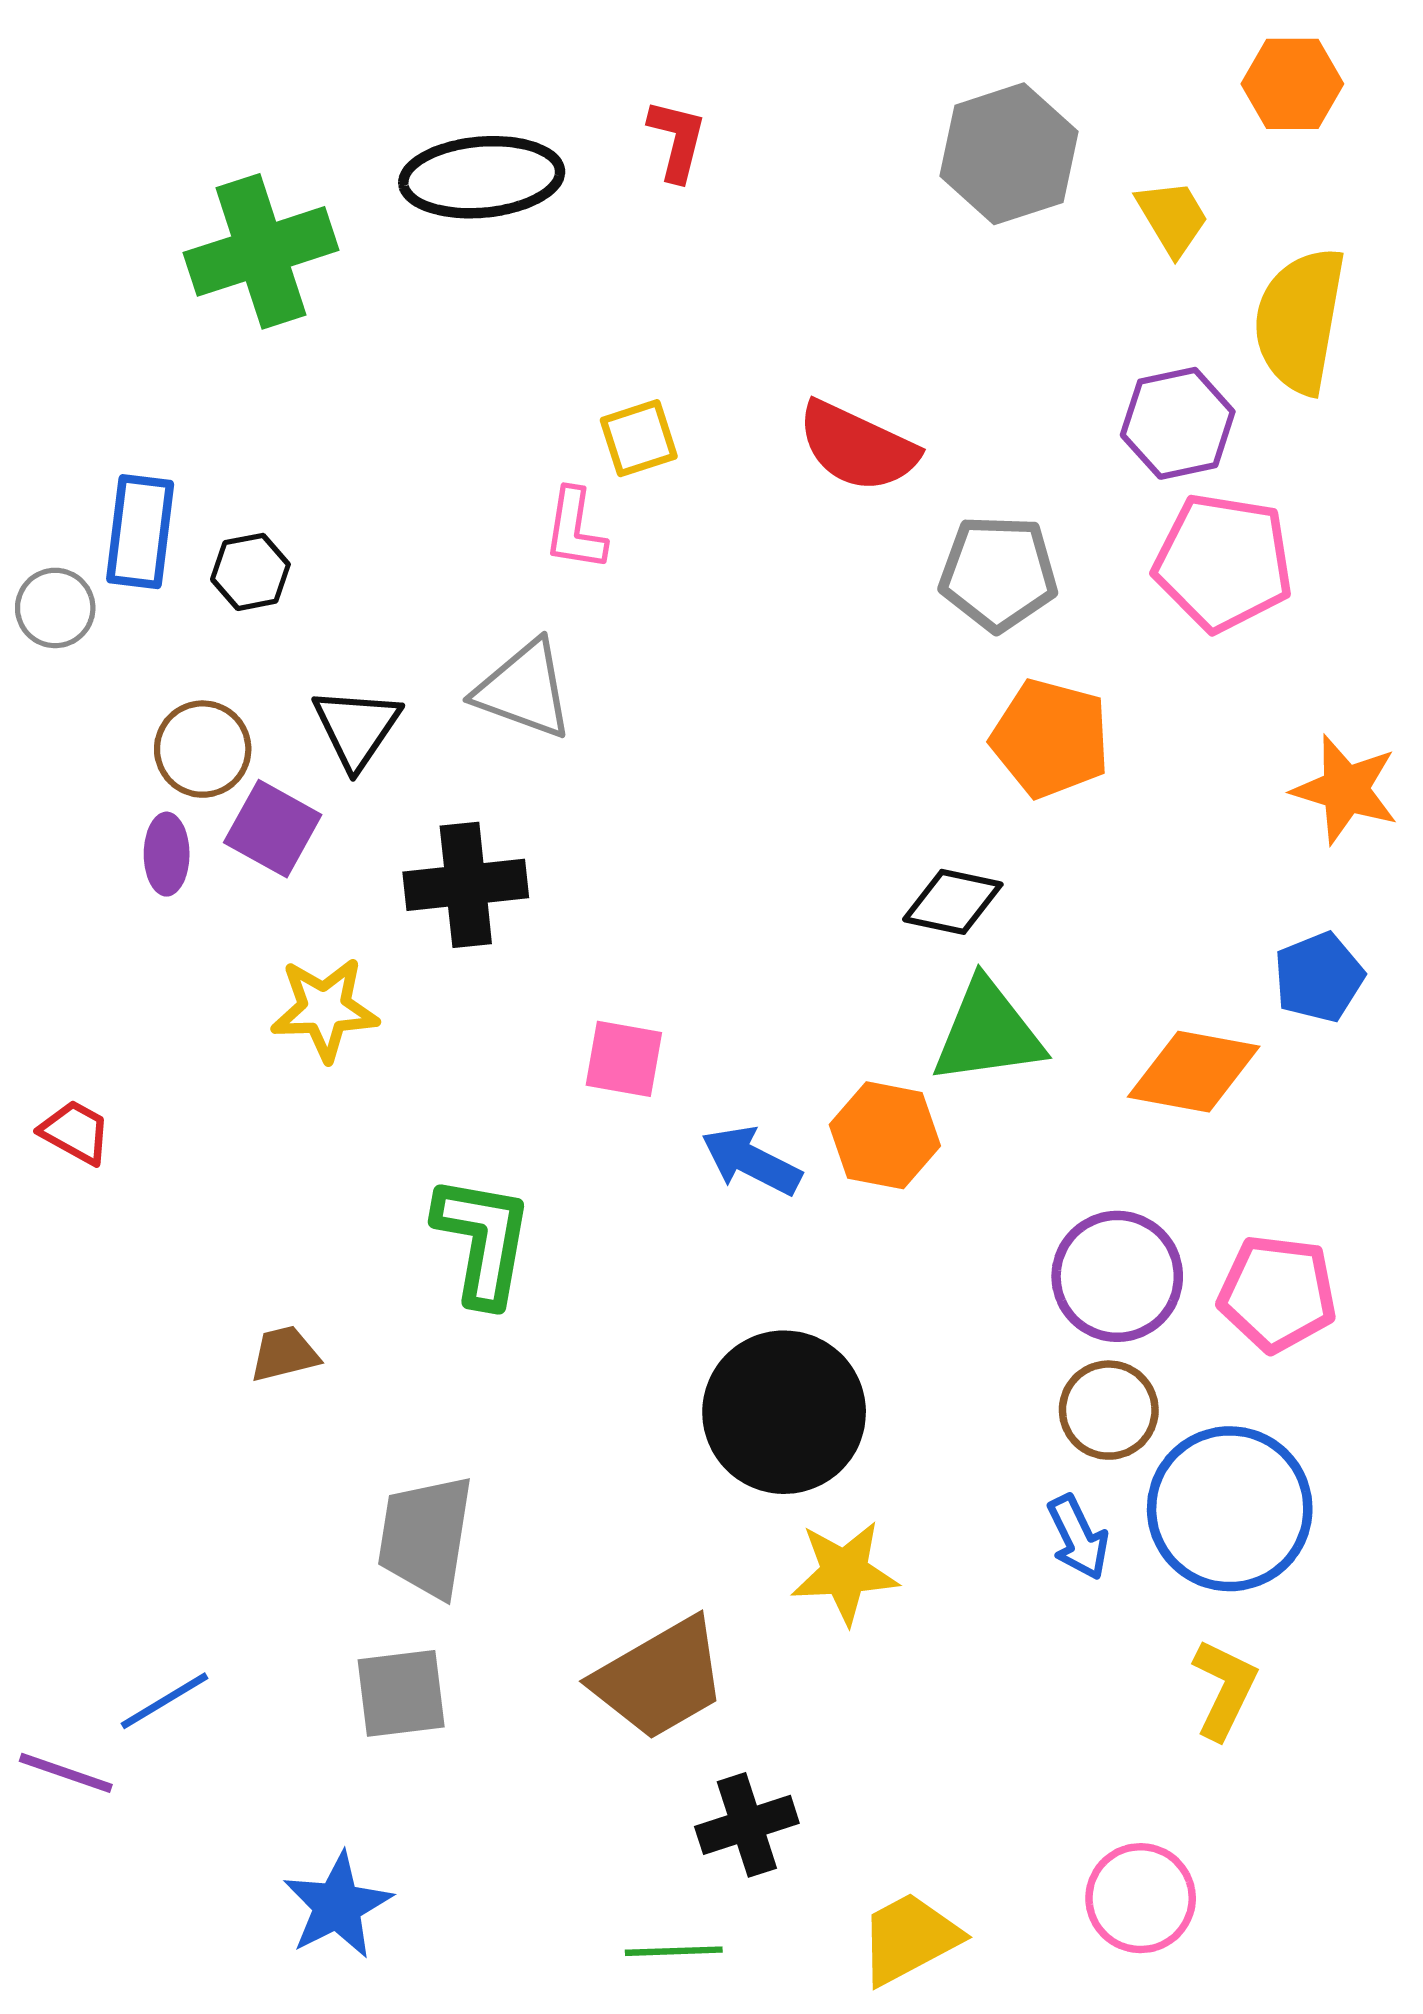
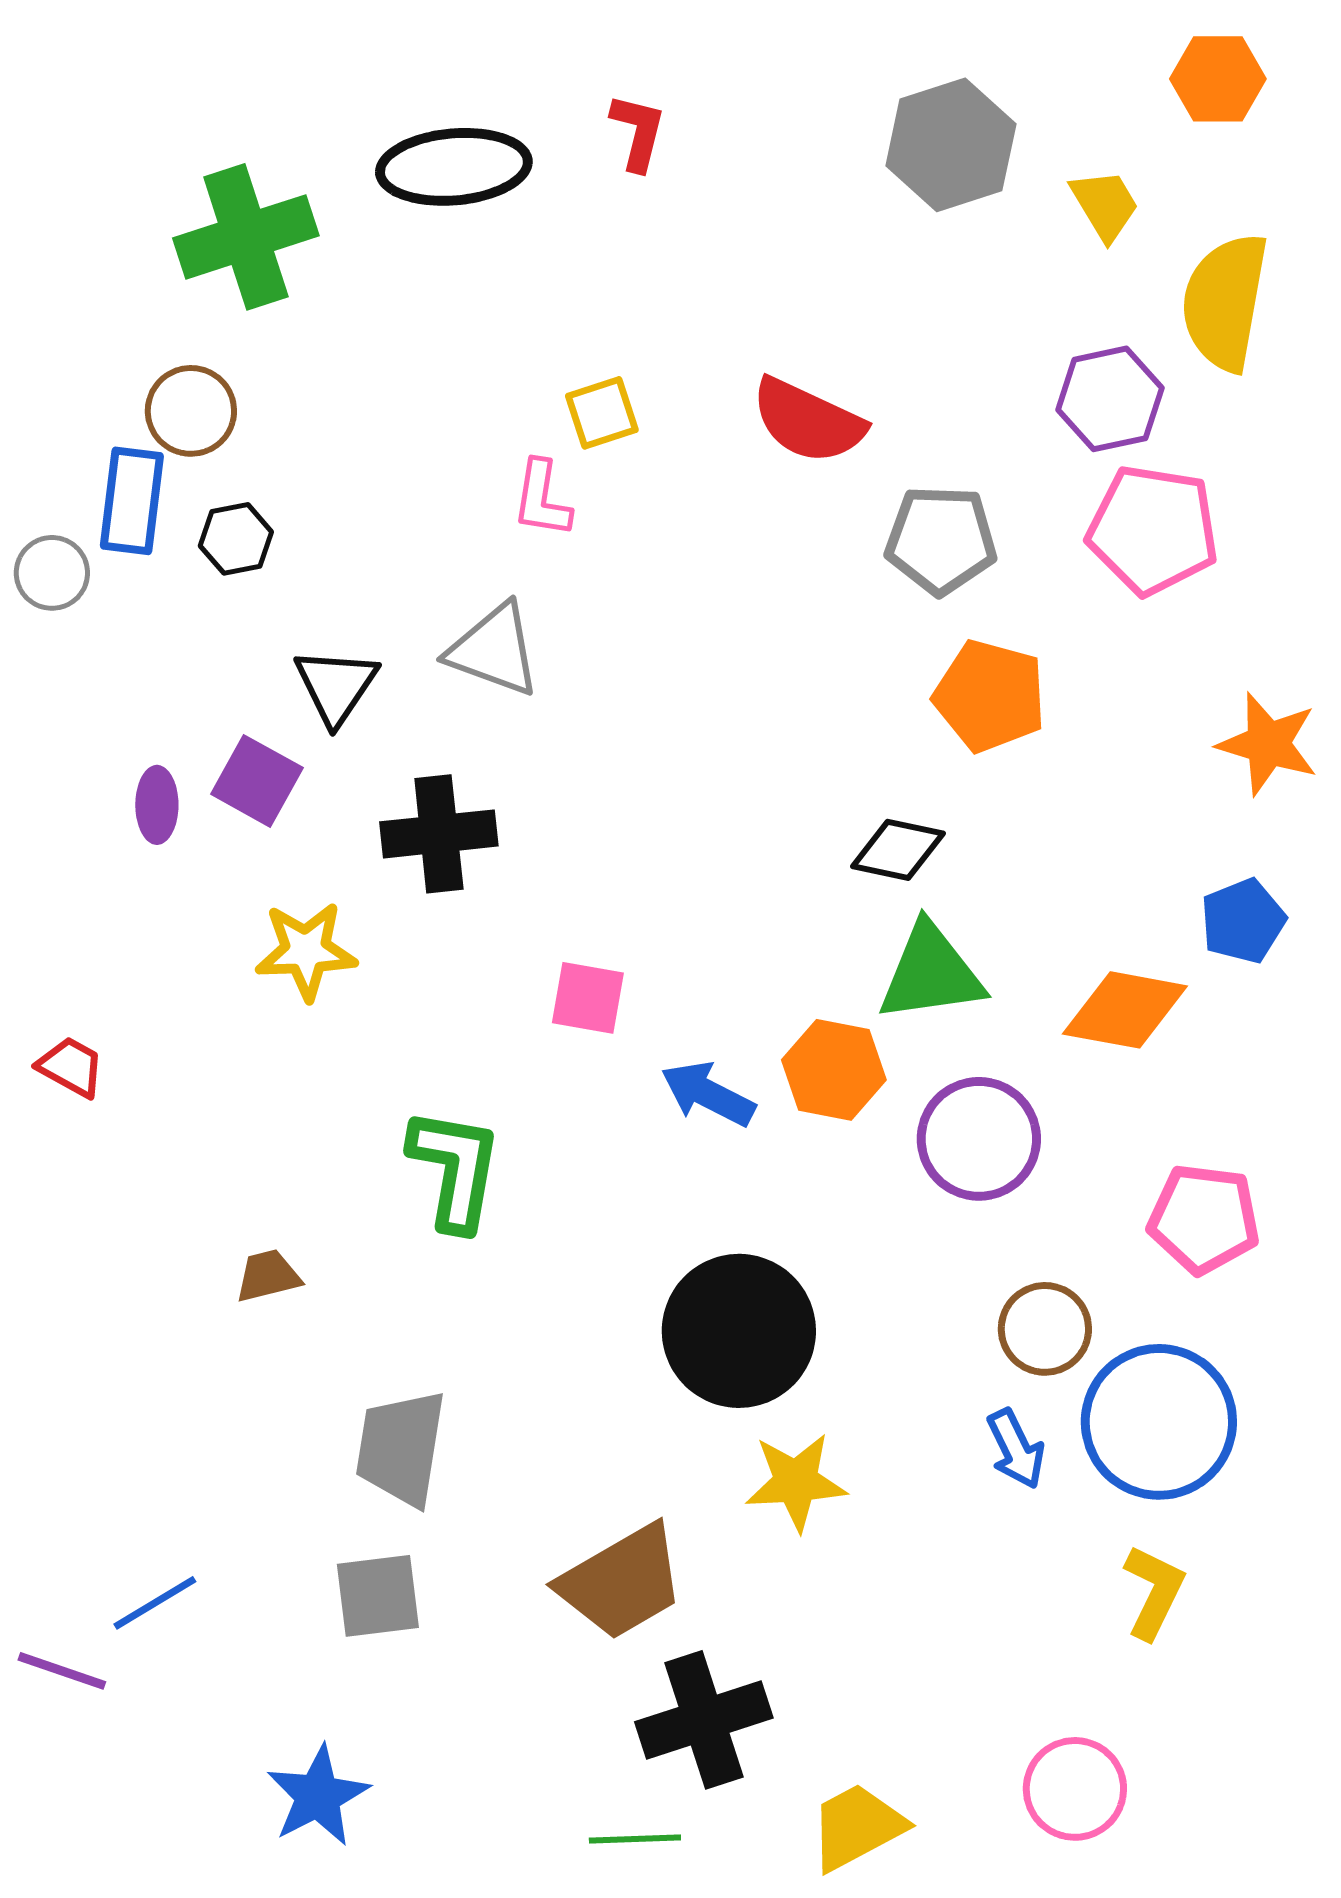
brown circle: (203, 749) -> (191, 411), moved
purple circle: (1117, 1276) -> (979, 1139), moved
black cross: (747, 1825) -> (704, 1720), size x1.4

